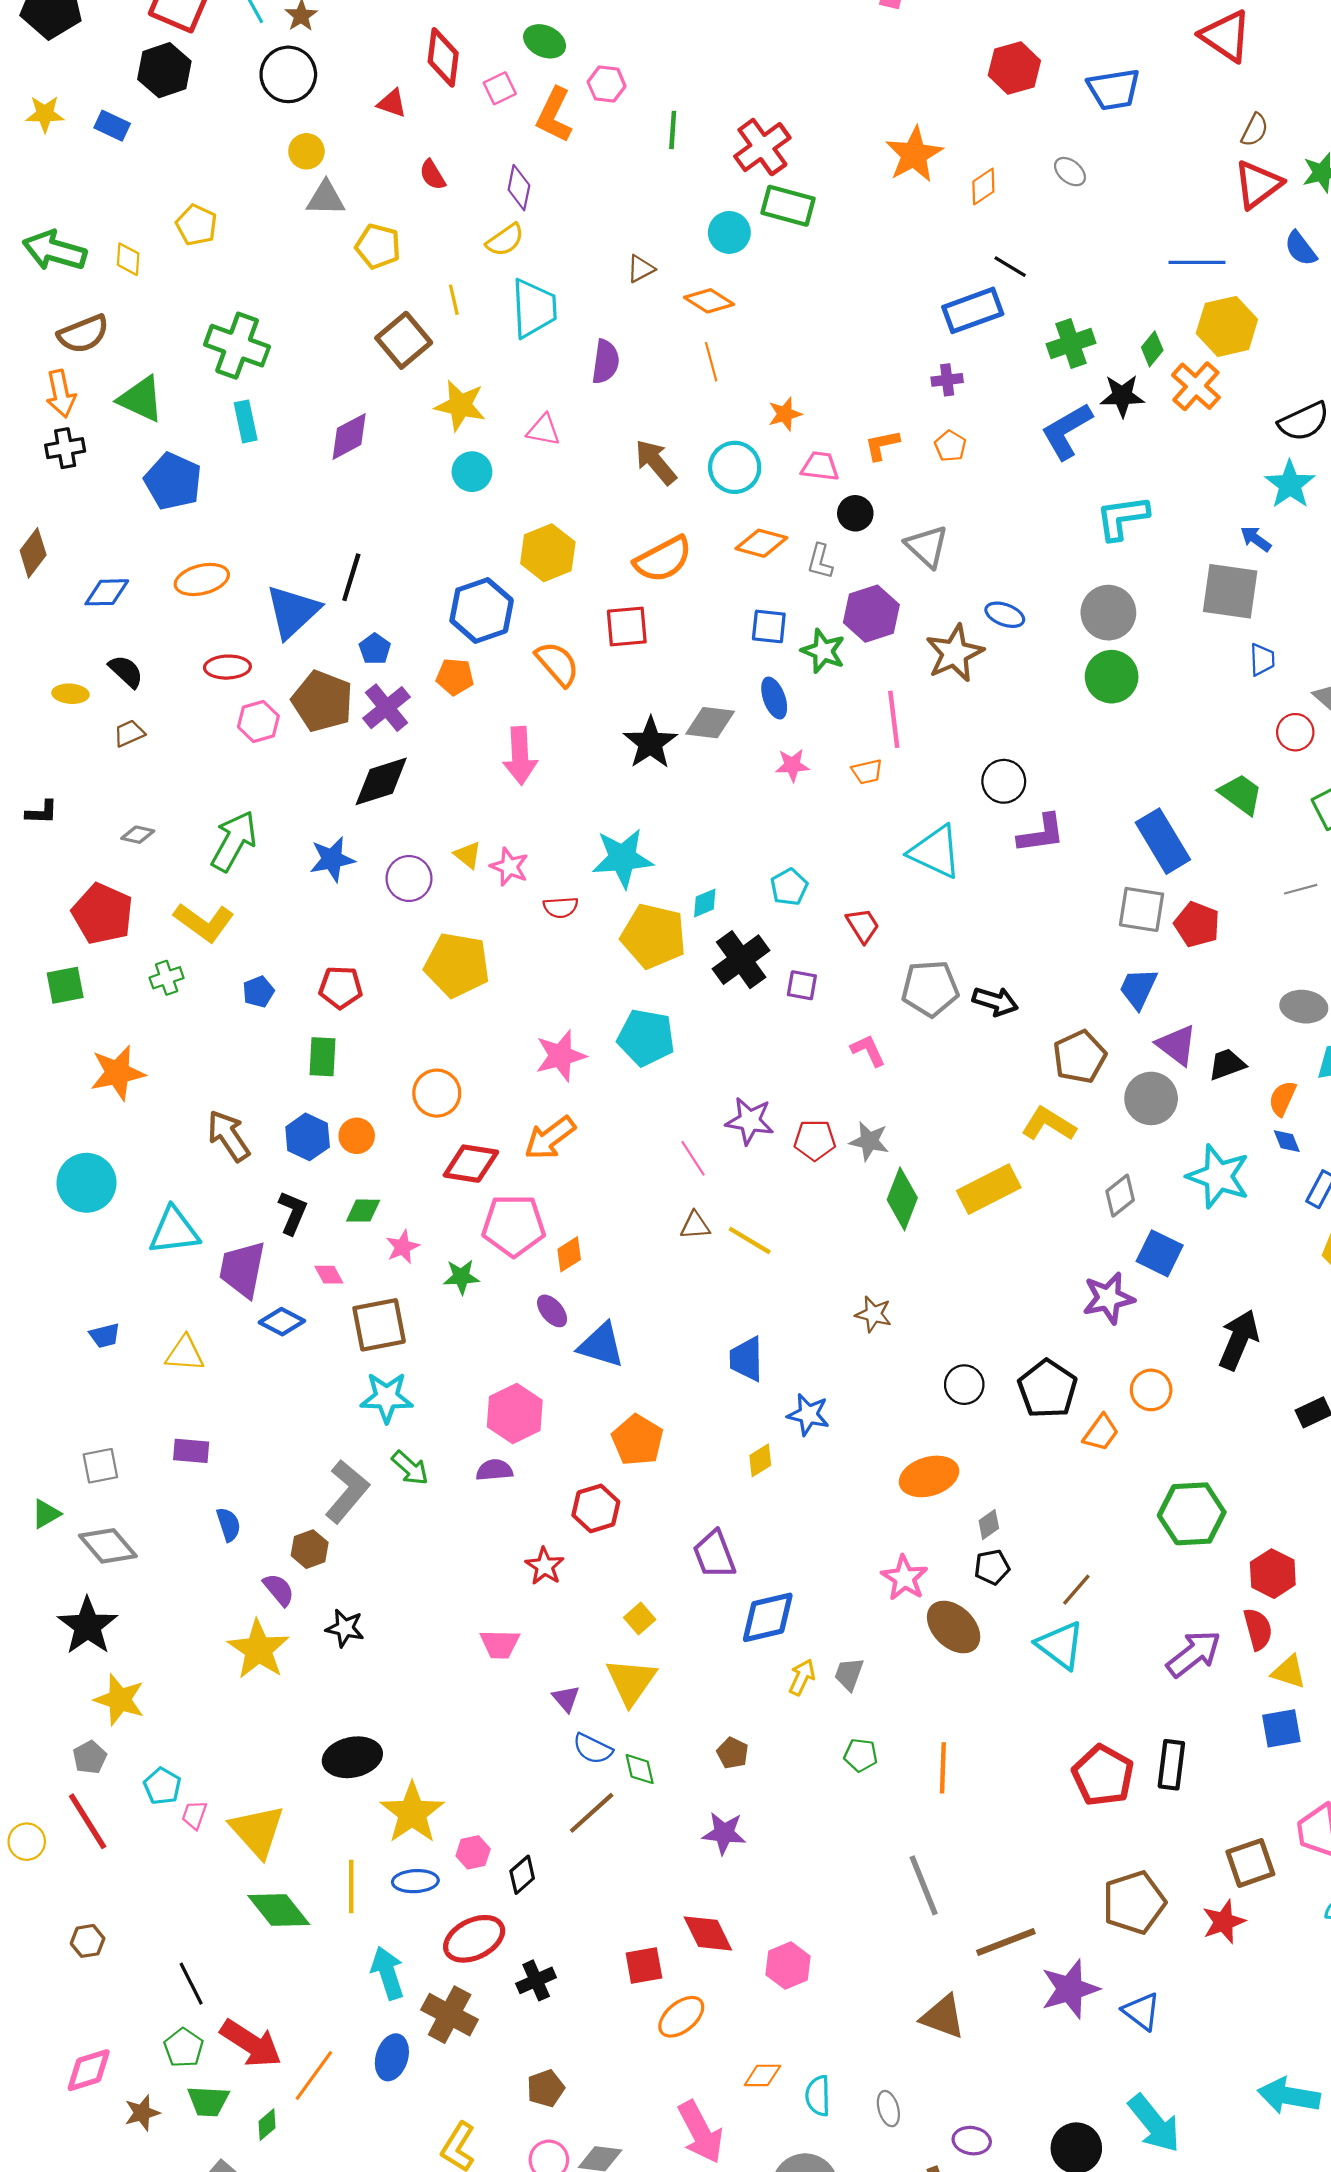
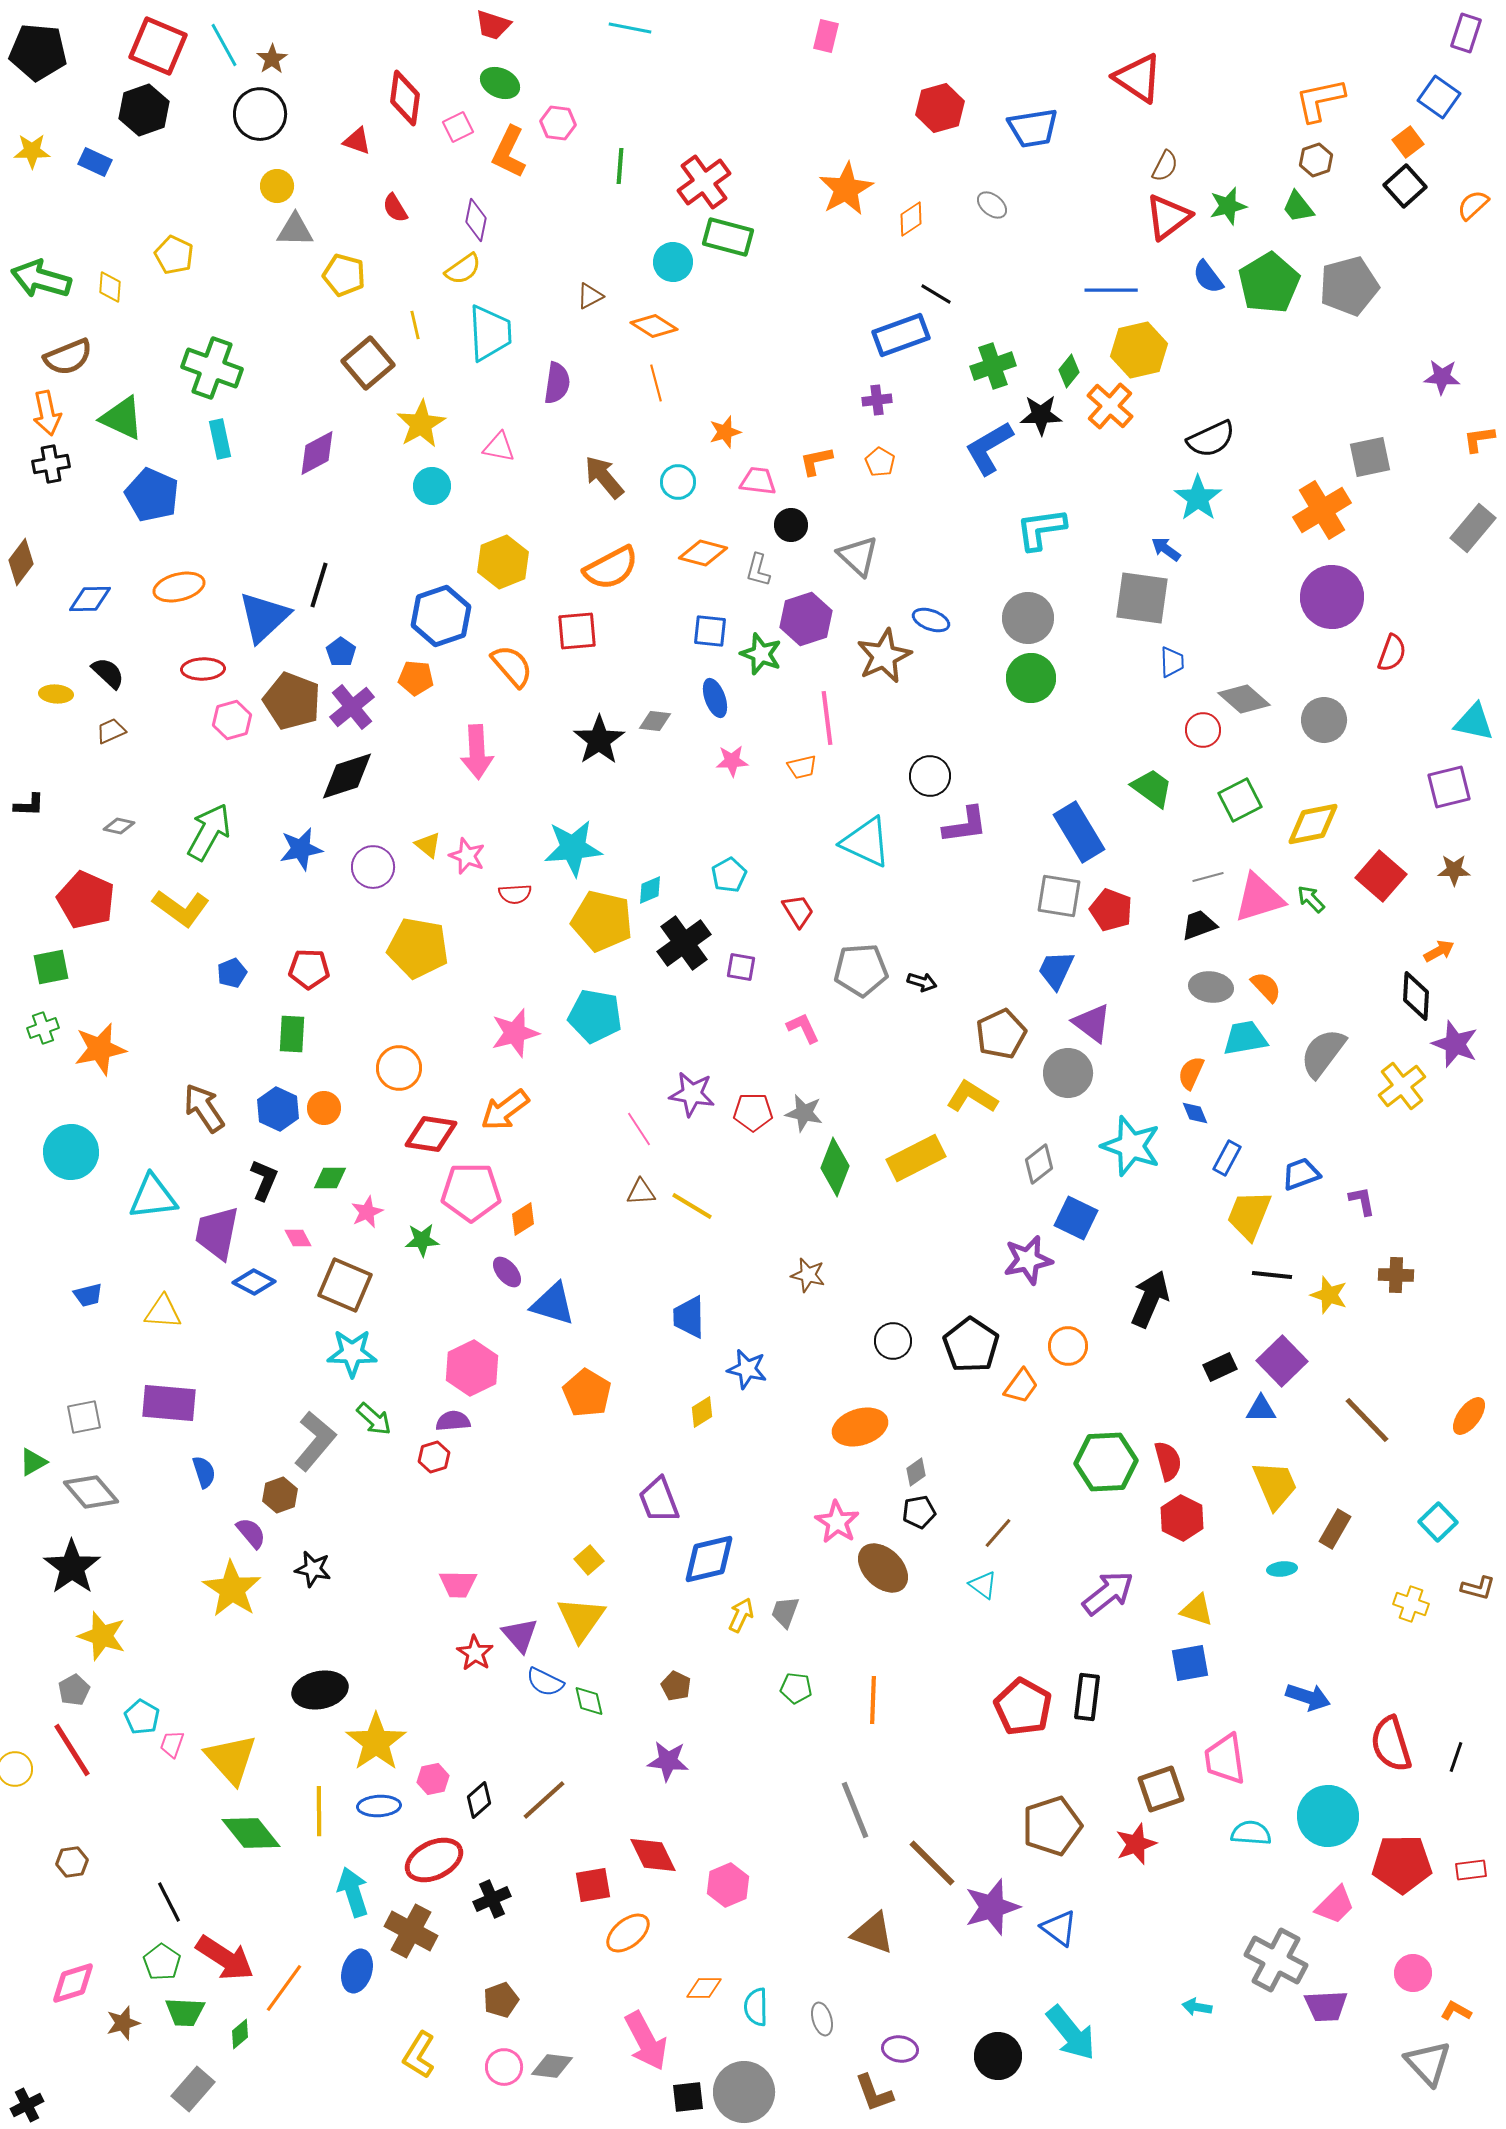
yellow star: (460, 405) -> (421, 424), turned 30
cyan circle: (735, 467) -> (678, 482), size x0.7
gray diamond: (710, 723) -> (655, 721), size x0.7
green cross: (167, 978) -> (43, 1028), moved
black arrow: (995, 1001) -> (922, 982), size x0.7
black trapezoid: (1227, 1064) -> (1199, 925), moved
brown square: (379, 1325) -> (345, 1285), turned 34
purple rectangle: (191, 1451) -> (169, 1403), size x1.6
red hexagon: (596, 1508) -> (434, 1457), moved, size x0.7
red star: (545, 1566) -> (475, 1653), moved
red semicircle: (1258, 1629) -> (1168, 1461), moved
cyan triangle: (1060, 1645) -> (983, 1585), size x0.6
purple triangle: (566, 1699) -> (520, 1635), size x1.4
brown line: (592, 1813) -> (544, 1800), moved
brown line: (1006, 1942) -> (932, 1863), turned 66
cyan arrow: (1289, 2096) -> (1197, 2007), size x0.5

